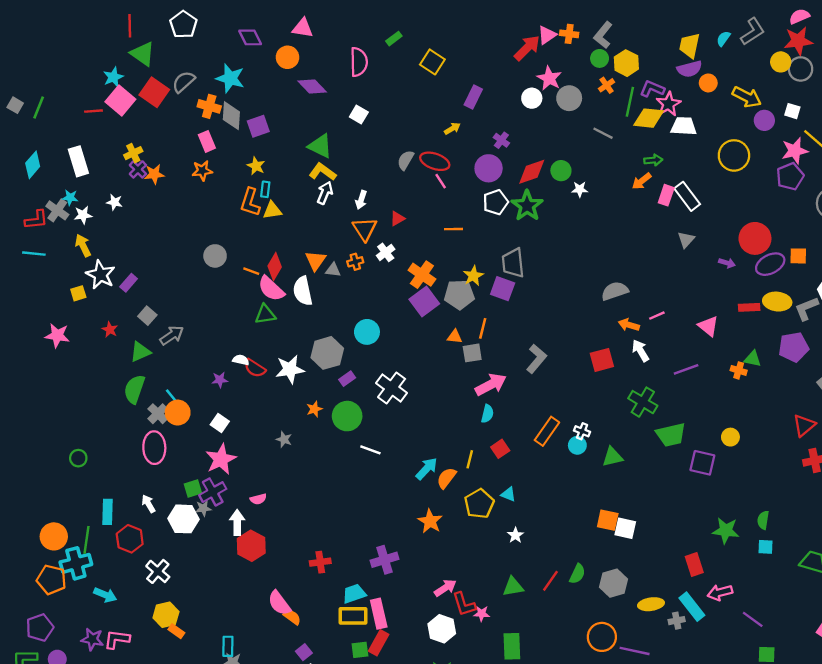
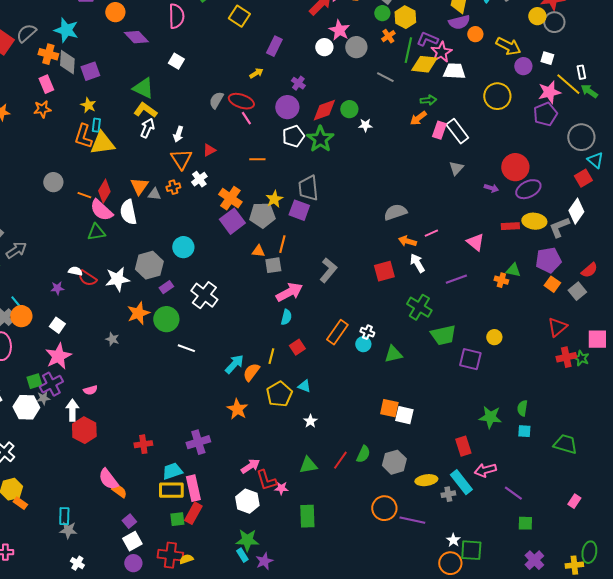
yellow triangle: (272, 210) -> (102, 143), size x1.5
orange square: (798, 256) -> (552, 284), moved, turned 35
orange star: (314, 409) -> (138, 313), size x1.6

